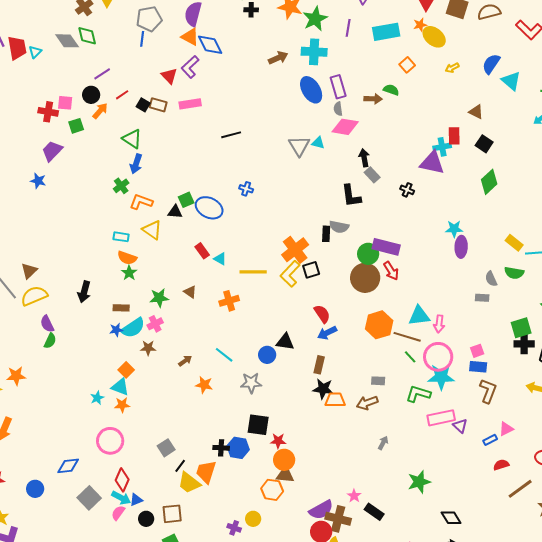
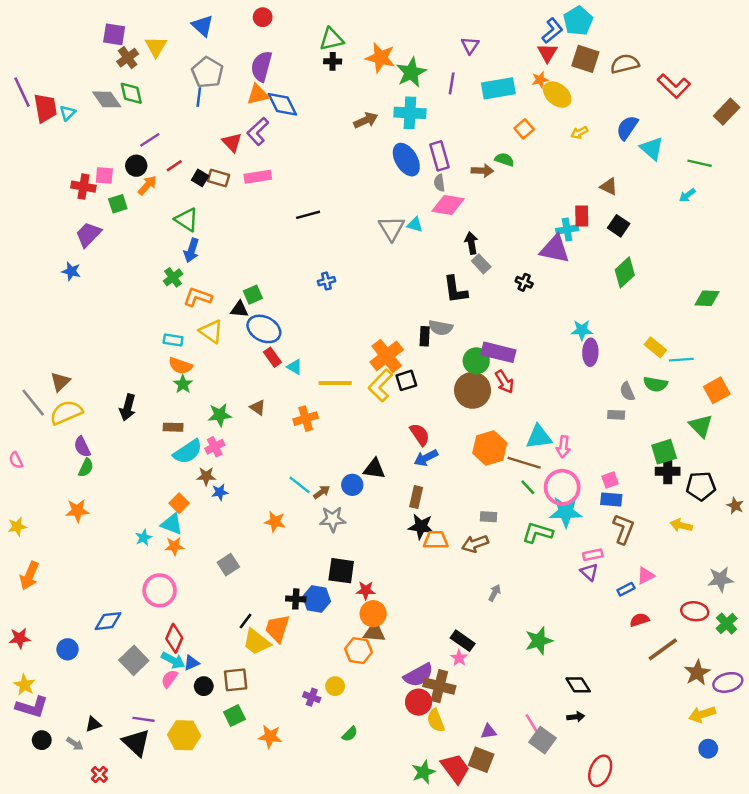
gray pentagon: (149, 19) -> (207, 72), turned -30
orange triangle: (190, 37) -> (258, 95), turned -42
blue cross: (246, 189) -> (326, 281), turned -32
blue ellipse: (209, 208) -> (264, 329), moved
blue star: (116, 330) -> (220, 492), moved
brown arrow: (185, 361) -> (322, 492), moved
orange star: (16, 376) -> (77, 511), moved
pink rectangle: (441, 418) -> (593, 555), moved, size x0.6
gray square: (166, 448) -> (228, 565), moved
black rectangle: (374, 512) -> (463, 641), moved

